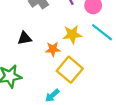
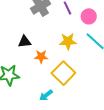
orange star: (53, 49) -> (41, 57), moved

